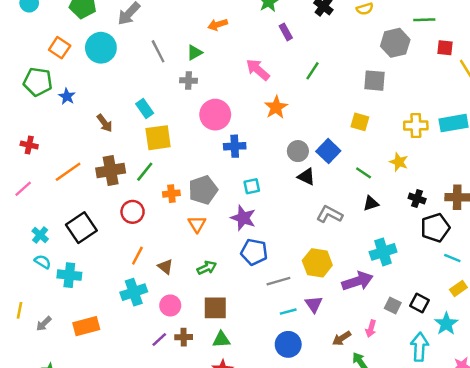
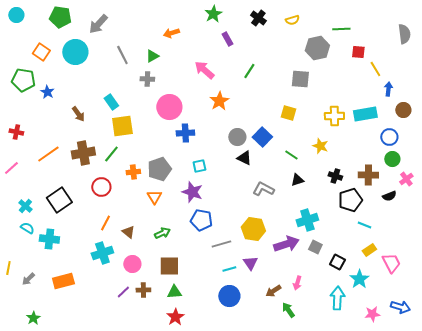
gray square: (393, 305) -> (315, 247), moved

